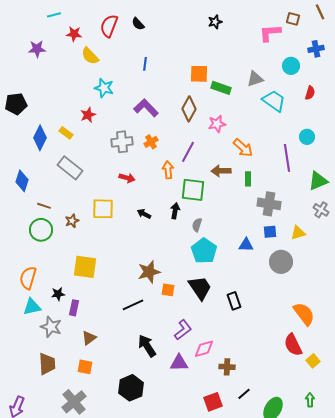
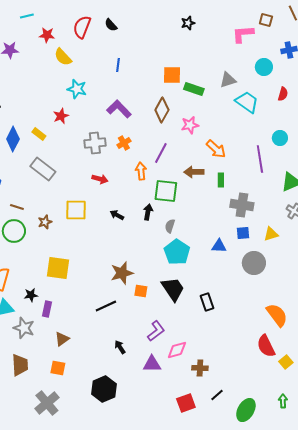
black arrow: (147, 346) -> (120, 347), size x0.6

